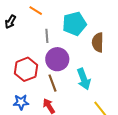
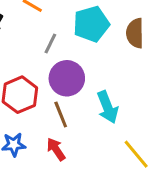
gray line: (47, 36) -> (50, 43), turned 32
brown semicircle: (98, 42) -> (135, 33), moved

